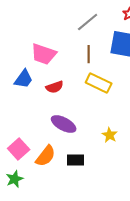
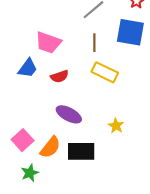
black rectangle: (76, 160) -> (81, 151), size x1.5
green star: (15, 179) -> (30, 173), moved

